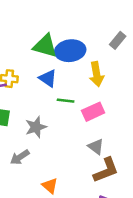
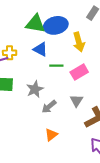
gray triangle: (96, 147) -> (76, 101), moved, turned 32
gray arrow: (20, 157) -> (49, 107), moved
orange triangle: (50, 186) -> (51, 135), turned 48

